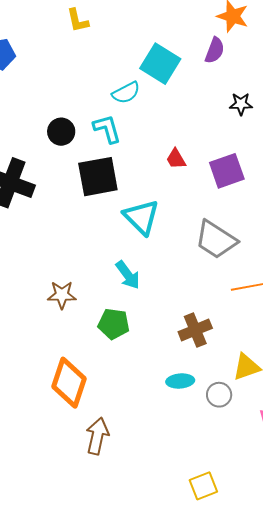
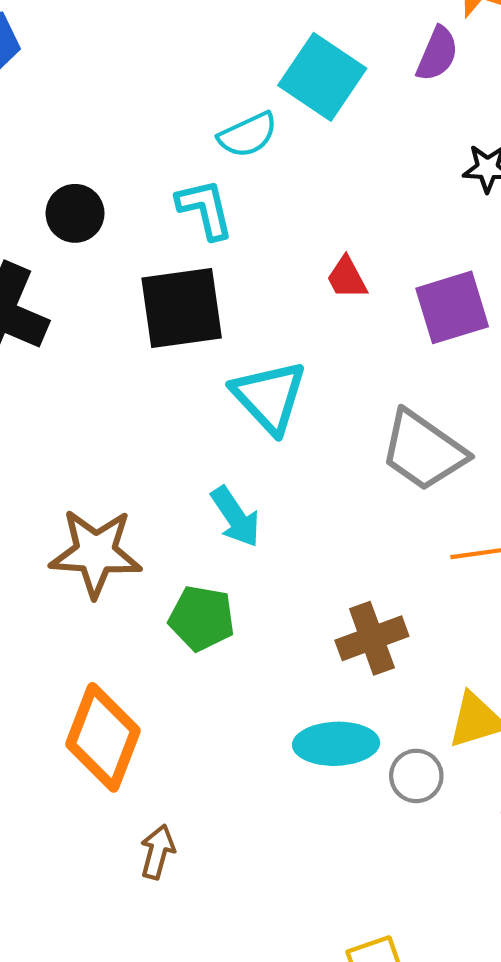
black circle: (61, 132) -> (75, 213), moved
brown star: (62, 295) -> (96, 553), size x1.5
cyan ellipse: (180, 381) -> (336, 744), size x1.4
brown arrow: (97, 436) -> (157, 852), size x0.7

